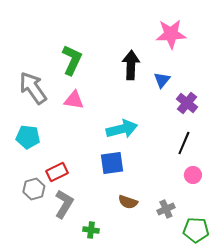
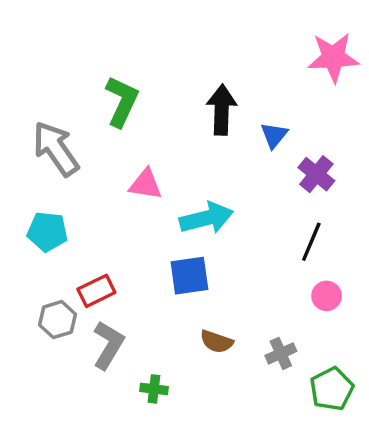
pink star: (171, 34) -> (333, 57), moved
pink triangle: (74, 100) -> (146, 184), moved
green pentagon: (196, 230) -> (332, 389), turned -30

